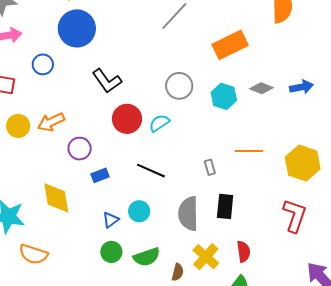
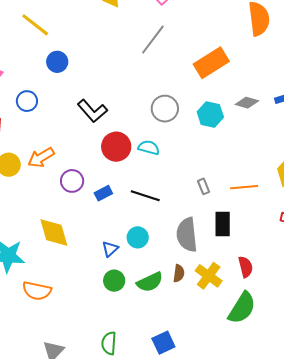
blue circle: (77, 28) -> (57, 62), size x0.6
cyan semicircle: (159, 123) -> (149, 148), turned 55
orange line: (249, 151) -> (244, 187), moved
blue rectangle: (100, 175) -> (103, 193), moved
brown semicircle: (178, 272) -> (179, 273), moved

